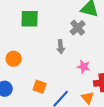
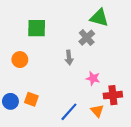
orange circle: (14, 59) -> (20, 60), moved
orange square: (40, 87) -> (31, 99), moved

